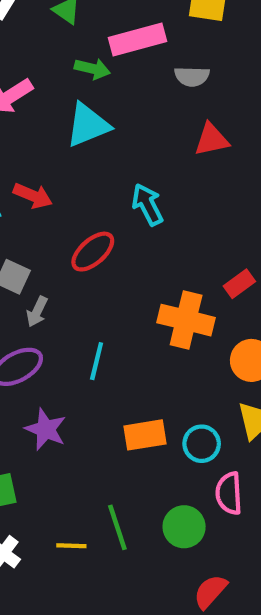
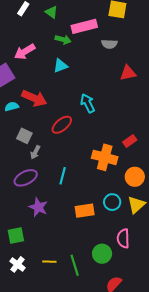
cyan triangle: (88, 125) -> (60, 66), size x0.7
red triangle: (212, 140) -> (128, 73), moved
red arrow: (33, 196) -> (34, 98), size x1.4
cyan circle: (202, 444) -> (112, 202), moved
green line: (117, 527) -> (75, 265), moved

